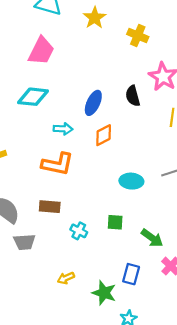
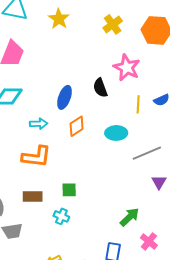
yellow cross: (138, 35) -> (113, 24), moved, turned 36
cyan ellipse: (131, 181) -> (116, 133), moved
green square: (115, 222) -> (69, 190), moved
green arrow: (152, 238) -> (130, 217), turned -75

